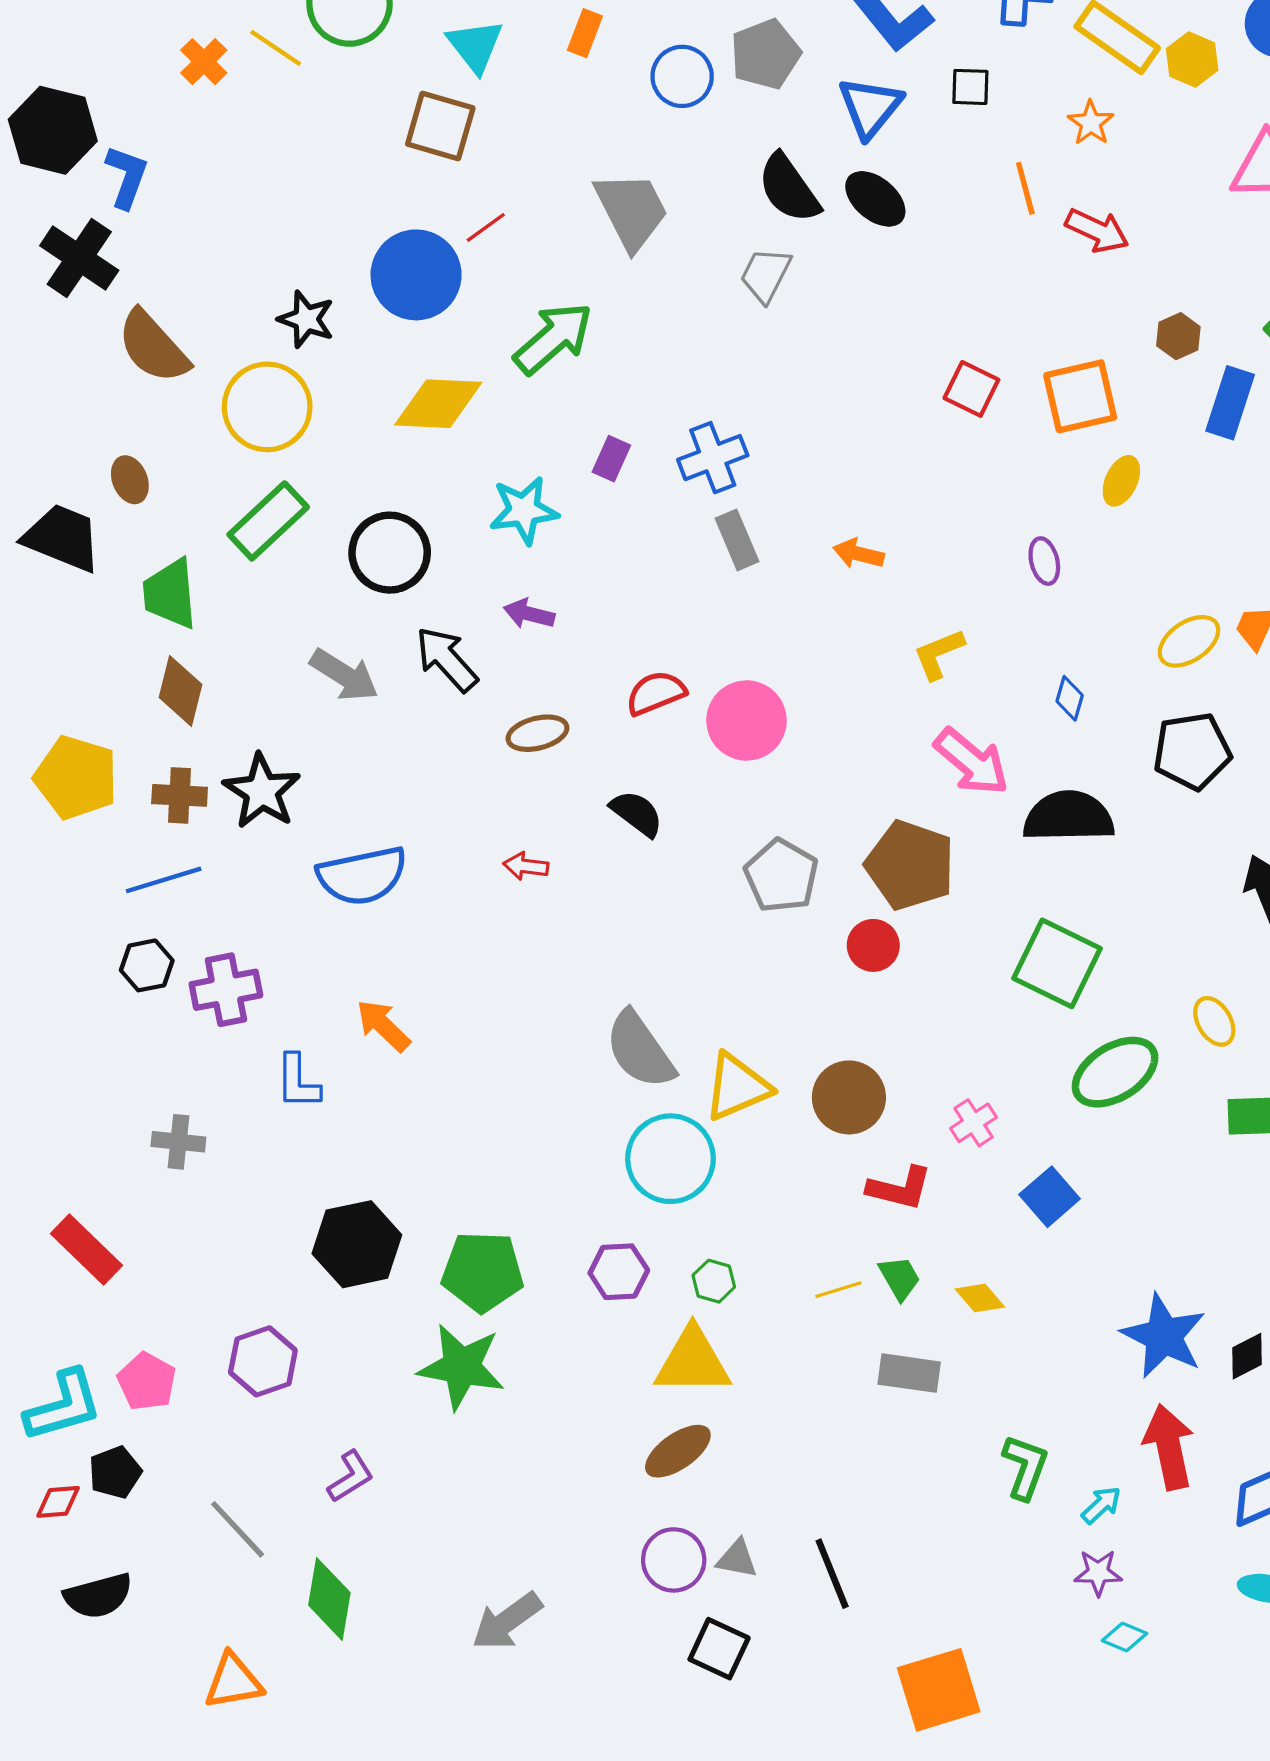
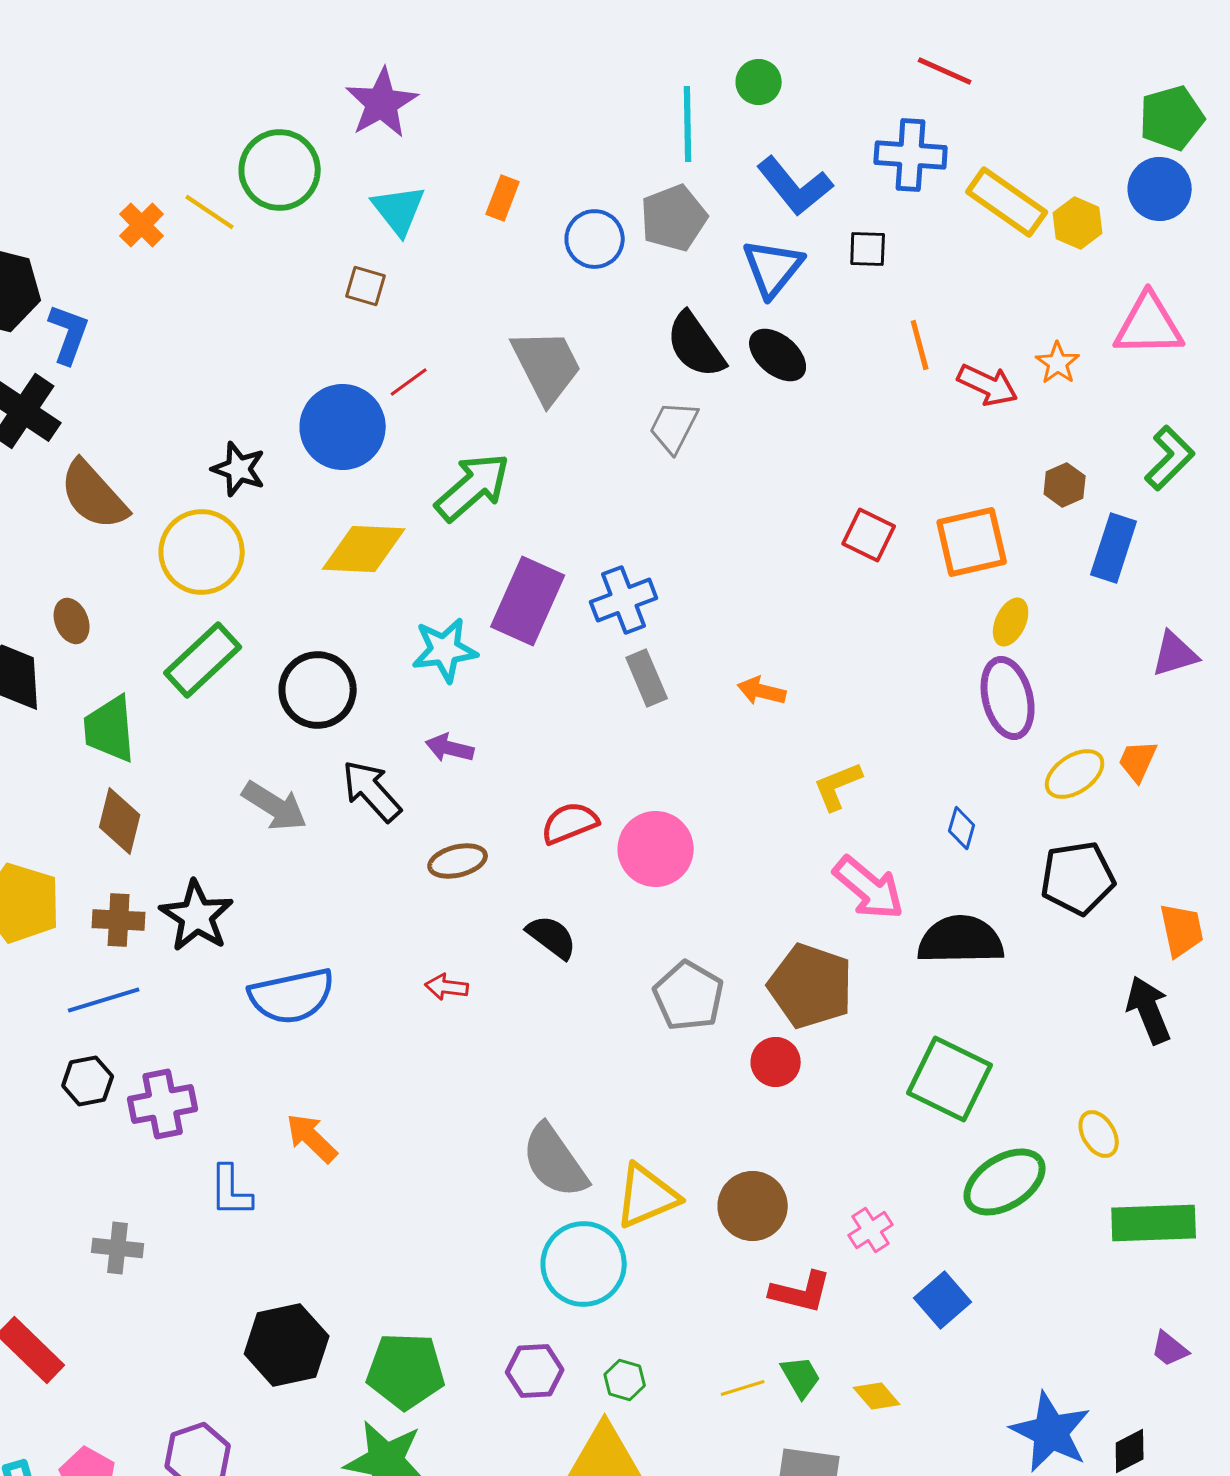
orange star: (1091, 123) -> (1058, 363), moved
brown square: (440, 126) -> (366, 286), size x0.6
purple rectangle: (611, 459) -> (528, 601), size x2.0
purple ellipse: (1044, 561) -> (1008, 698), moved, size x1.8

